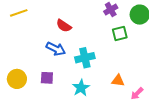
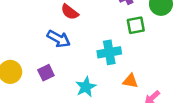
cyan cross: (85, 58) -> (109, 52), moved
purple square: (47, 78) -> (46, 73), turned -32

